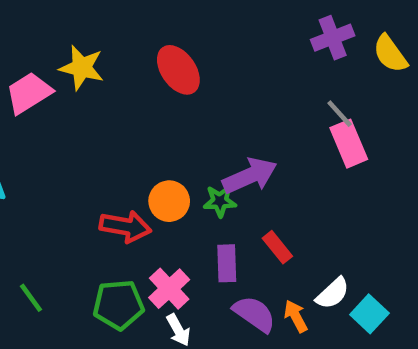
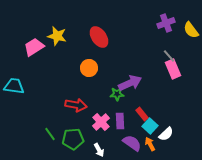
orange circle: (169, 201) -> (89, 68), moved
pink cross: (169, 289) -> (101, 122), moved
green line: (31, 298) -> (50, 134), moved
cyan square: (369, 314) -> (150, 126), moved

